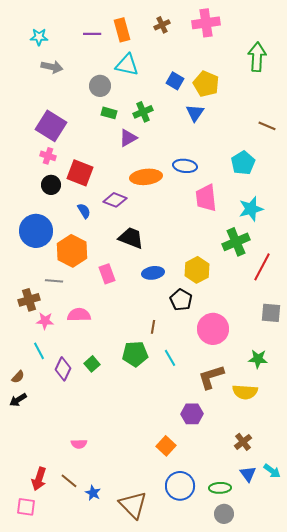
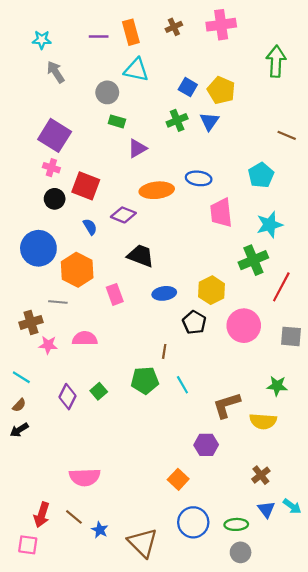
gray arrow: (52, 67) -> (56, 72), turned -135
green cross: (143, 112) -> (177, 120), moved
pink circle: (213, 329) -> (244, 326), moved
cyan line: (39, 351) -> (21, 377), moved, turned -30
pink semicircle: (79, 444) -> (85, 477), size x1.8

